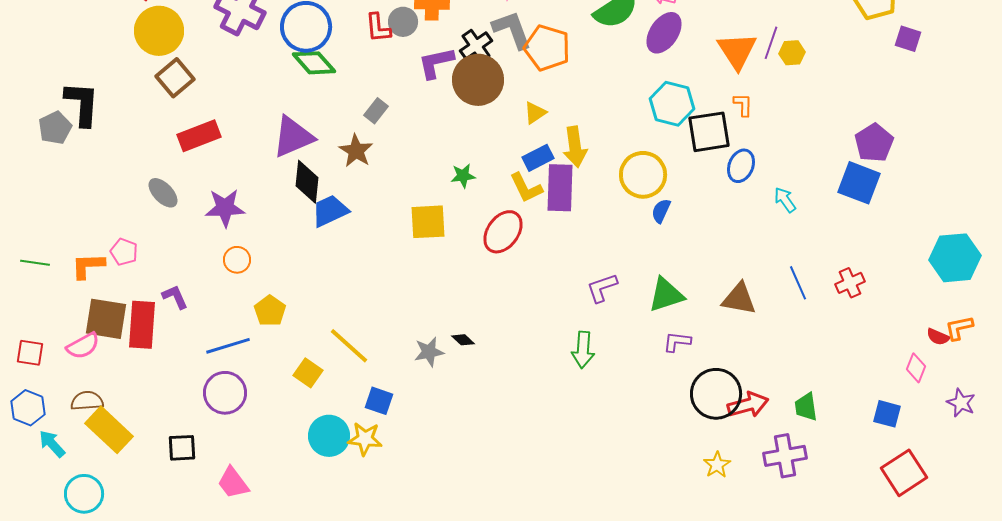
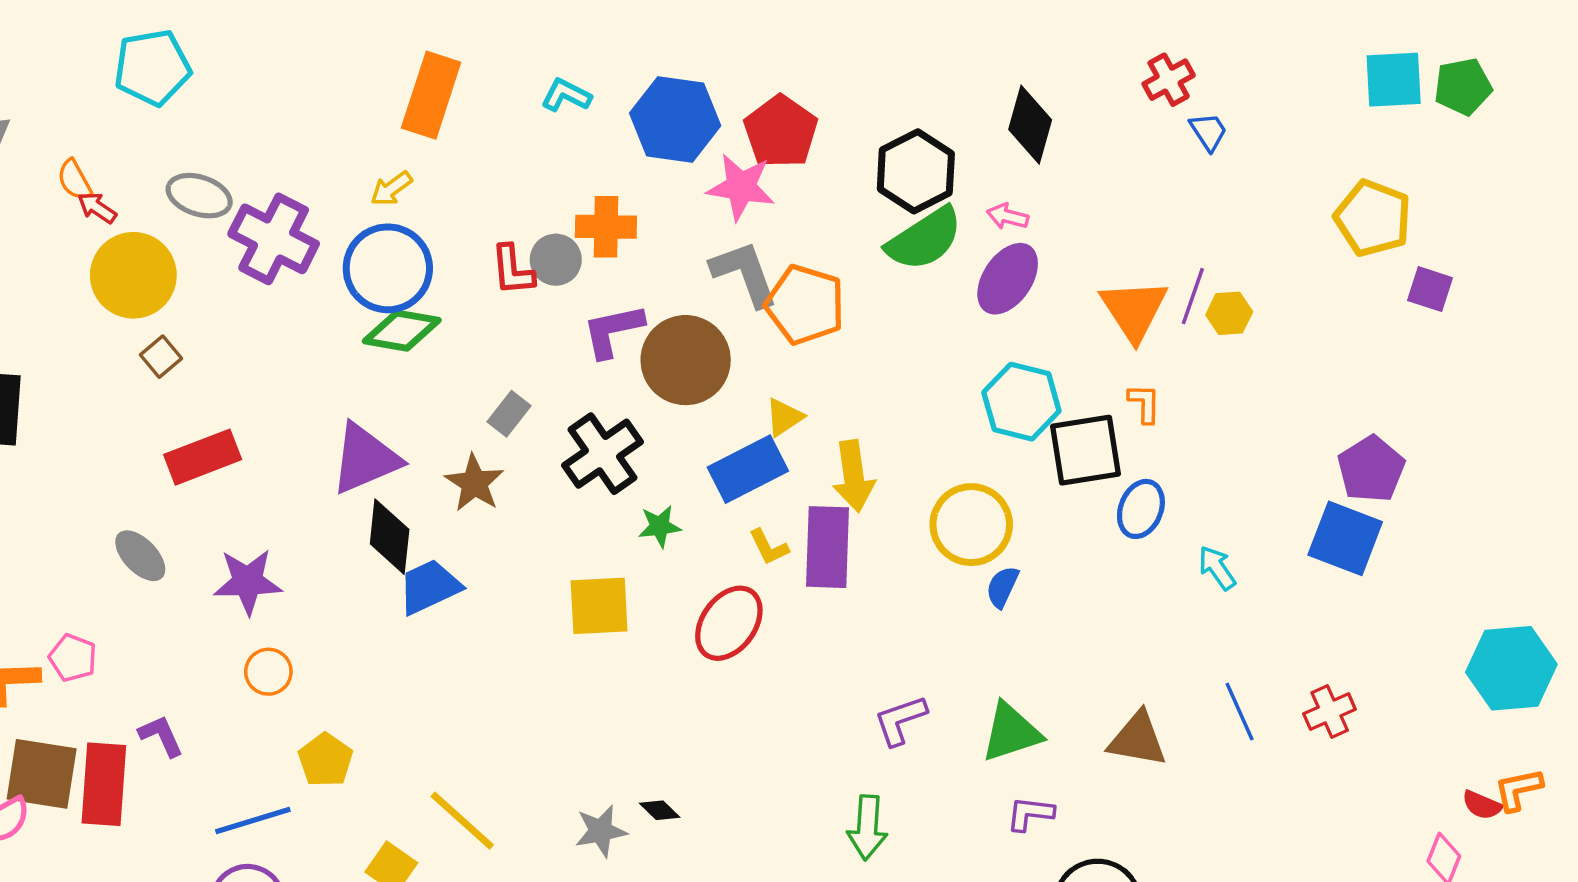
black cross: (476, 46) -> (602, 454), moved, size x1.4
green diamond: (314, 63) -> (402, 331), turned -39
brown square: (175, 78) -> (161, 357), size x0.6
blue rectangle: (538, 158) -> (748, 469), moved, size x1.4
yellow L-shape: (526, 188) -> (769, 547), size x0.7

